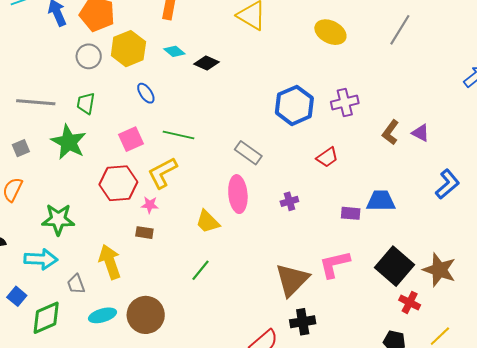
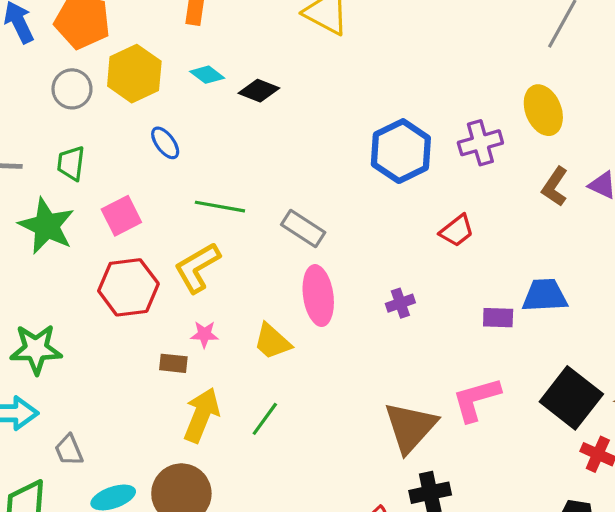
yellow ellipse: (330, 32) -> (543, 110), moved, turned 44
pink square: (131, 139) -> (121, 216), moved
gray rectangle: (248, 153) -> (303, 228), moved
pink star: (150, 205) -> (204, 334), moved
yellow arrow: (110, 262) -> (202, 415), moved, turned 44

